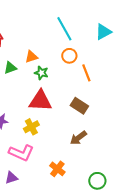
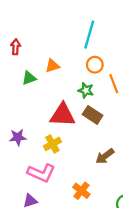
cyan line: (64, 29) -> (89, 35), turned 45
green star: (41, 73) -> (86, 90), moved
brown rectangle: (79, 106) -> (93, 115), moved

